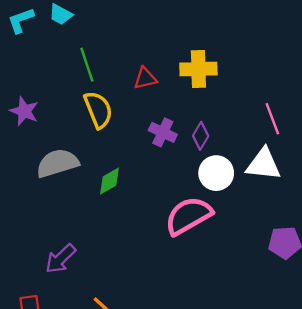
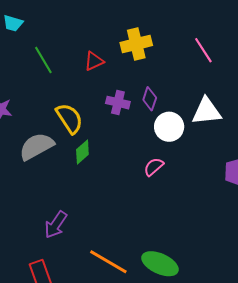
yellow semicircle: (98, 110) -> (69, 118), moved
pink line: (272, 119) -> (203, 50), moved
pink semicircle: (188, 216) -> (154, 167), size x0.5

